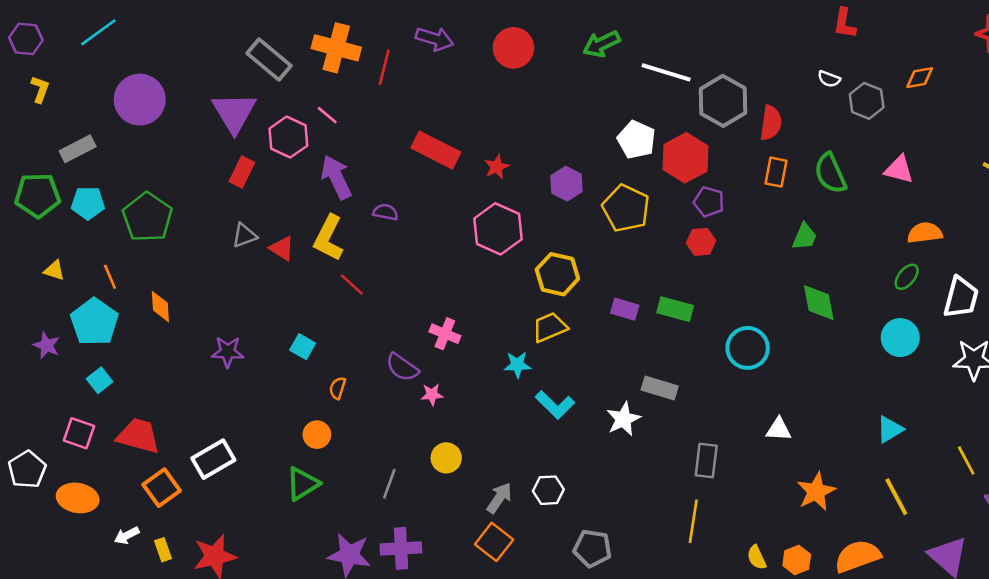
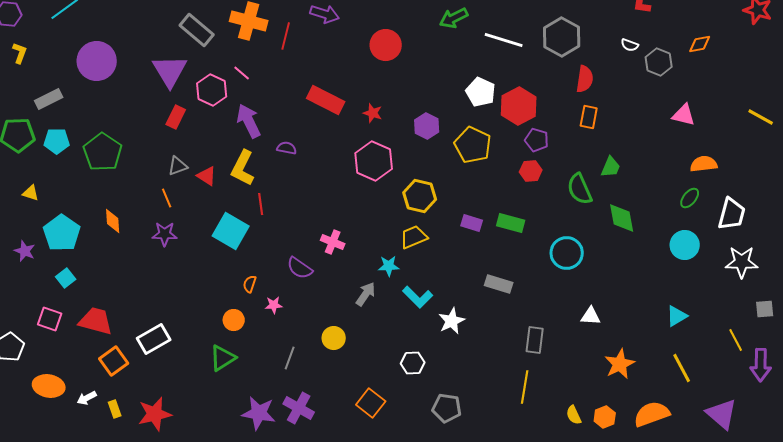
red circle: (513, 48) -> (386, 45), moved
gray hexagon: (723, 101) -> (562, 37), moved
red star: (497, 167) -> (373, 113), turned -30
green semicircle: (830, 173) -> (580, 189), moved
orange line: (110, 277) -> (167, 198), moved
red line: (352, 285) -> (261, 204), turned 40
cyan square: (303, 347) -> (231, 231), moved, size x1.8
purple star: (228, 352) -> (165, 234), moved
pink star: (432, 394) -> (274, 305), moved
white star: (623, 419) -> (452, 321), moved
orange ellipse: (78, 498) -> (49, 386), moved
gray arrow: (499, 498) -> (366, 294), moved
purple cross: (401, 548) -> (299, 408), turned 32

